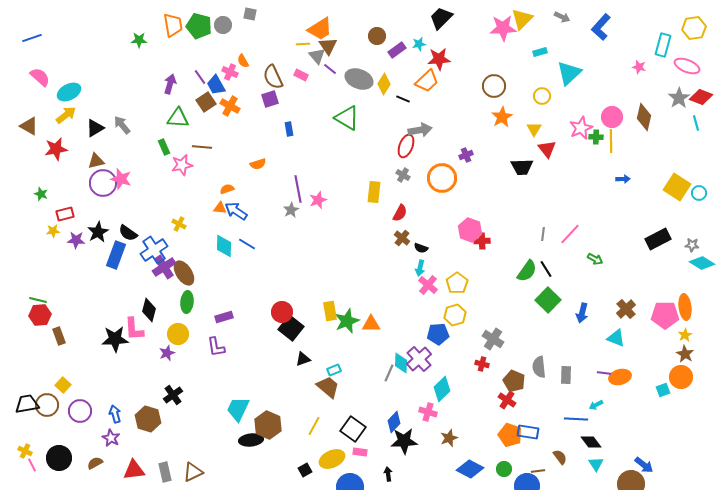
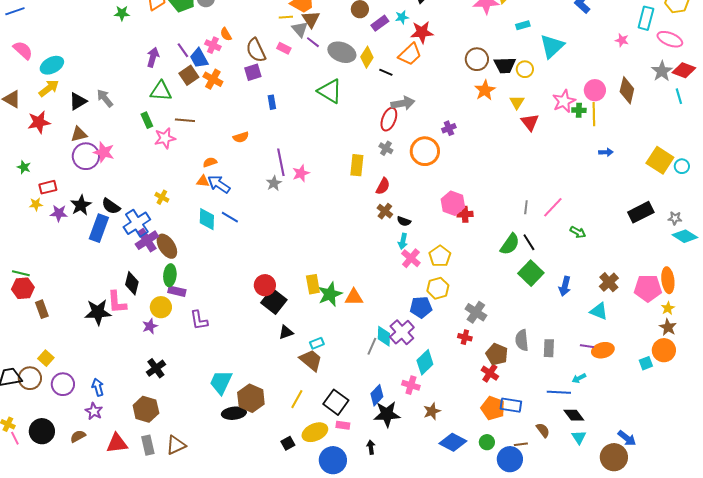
black trapezoid: (522, 167) -> (505, 65), moved
purple rectangle: (224, 317) -> (177, 291), moved, turned 30
brown hexagon: (148, 419) -> (146, 409), moved

